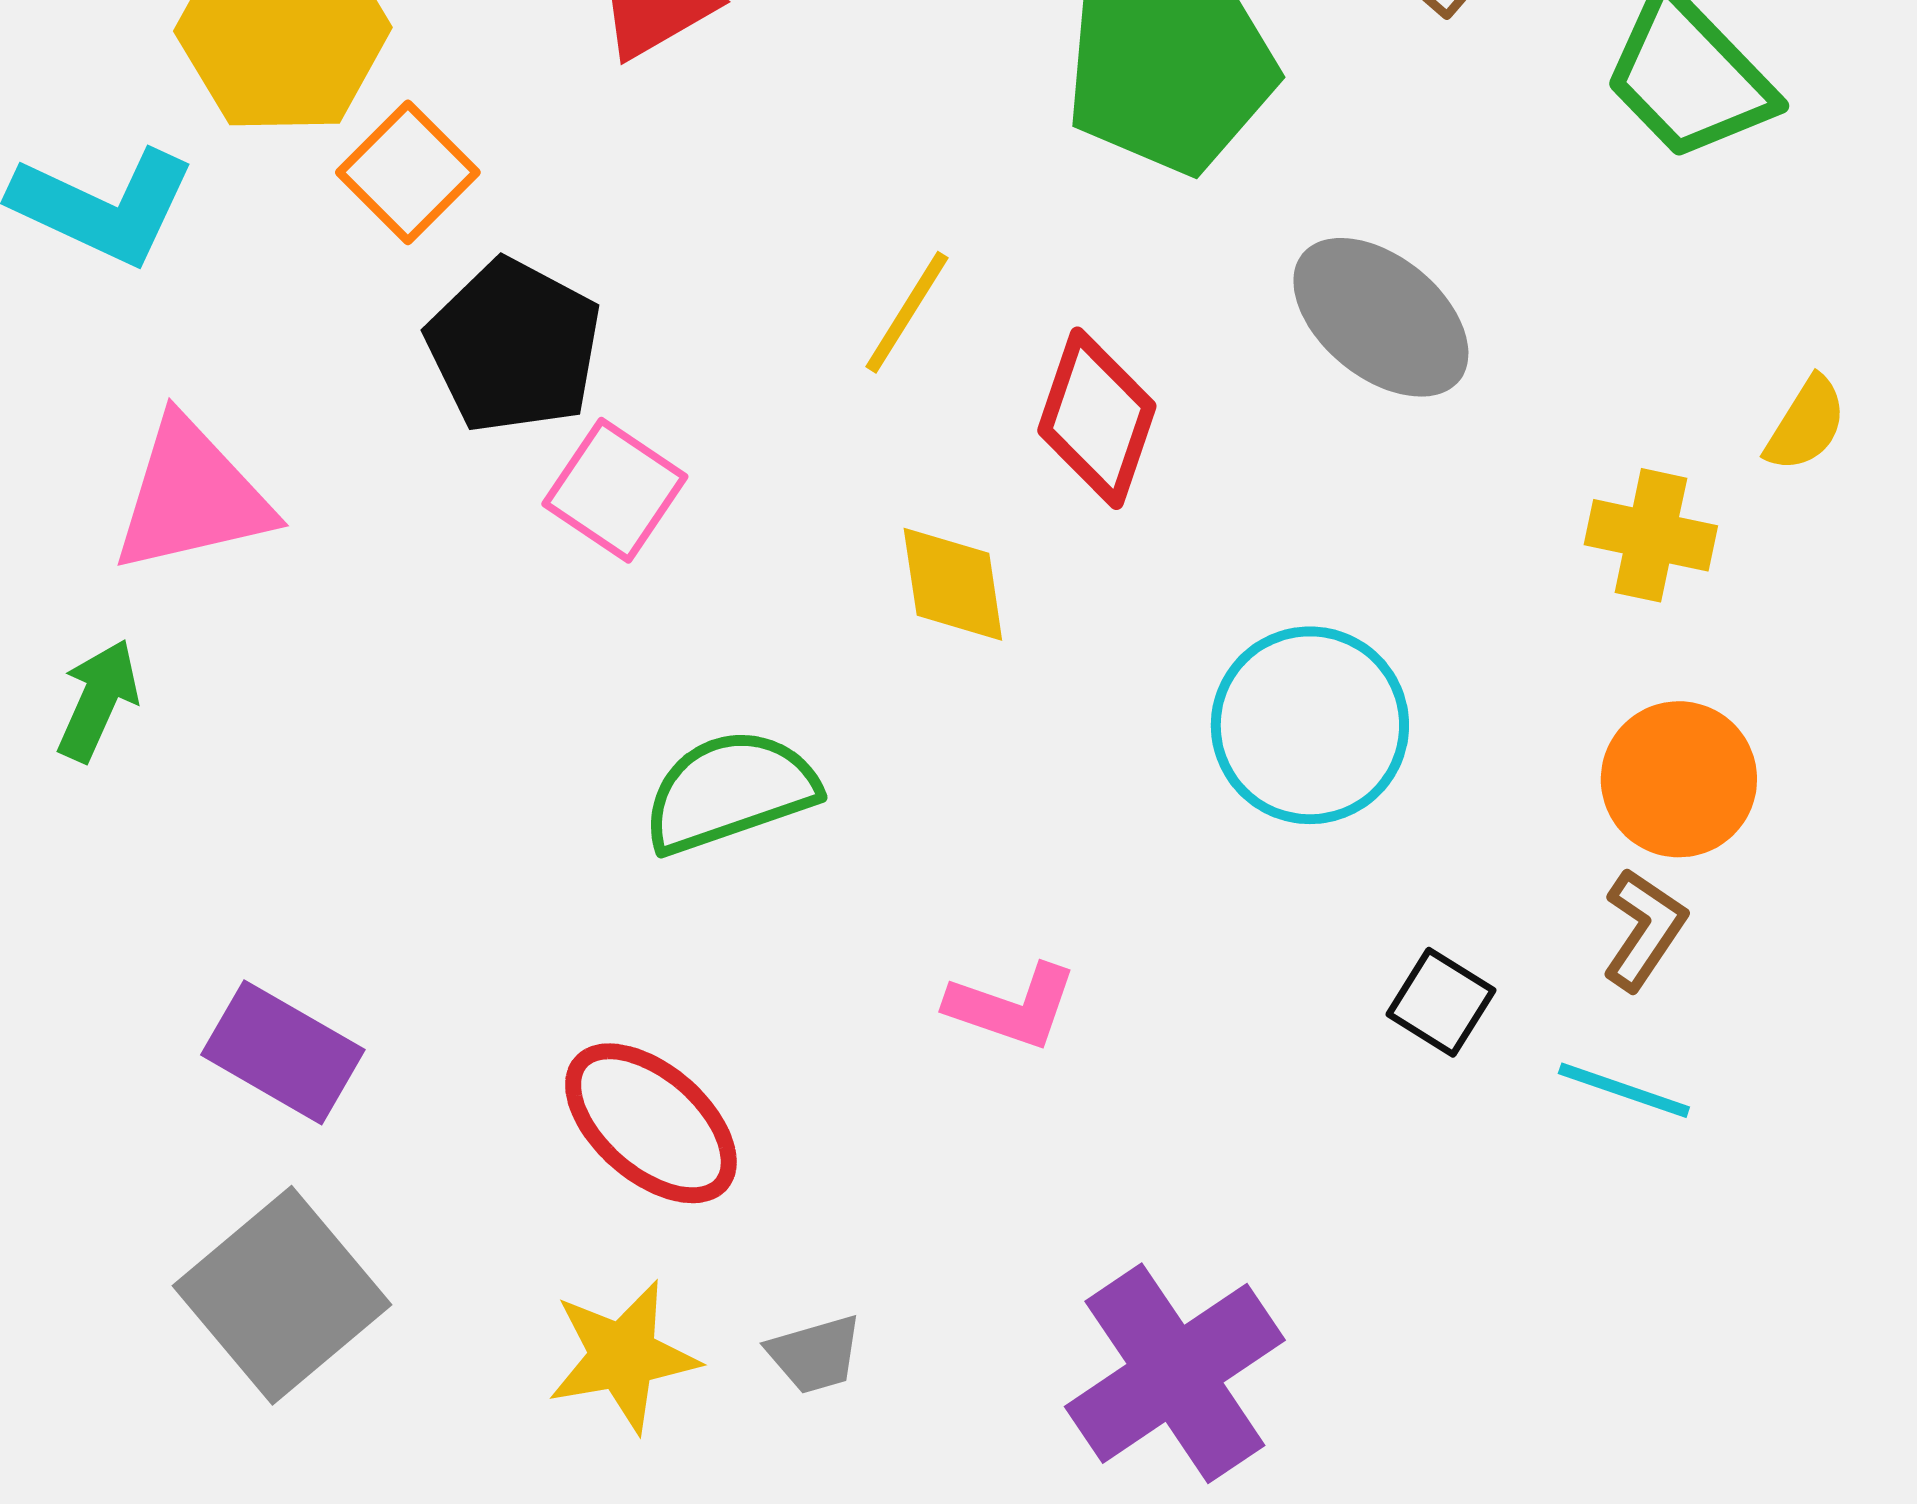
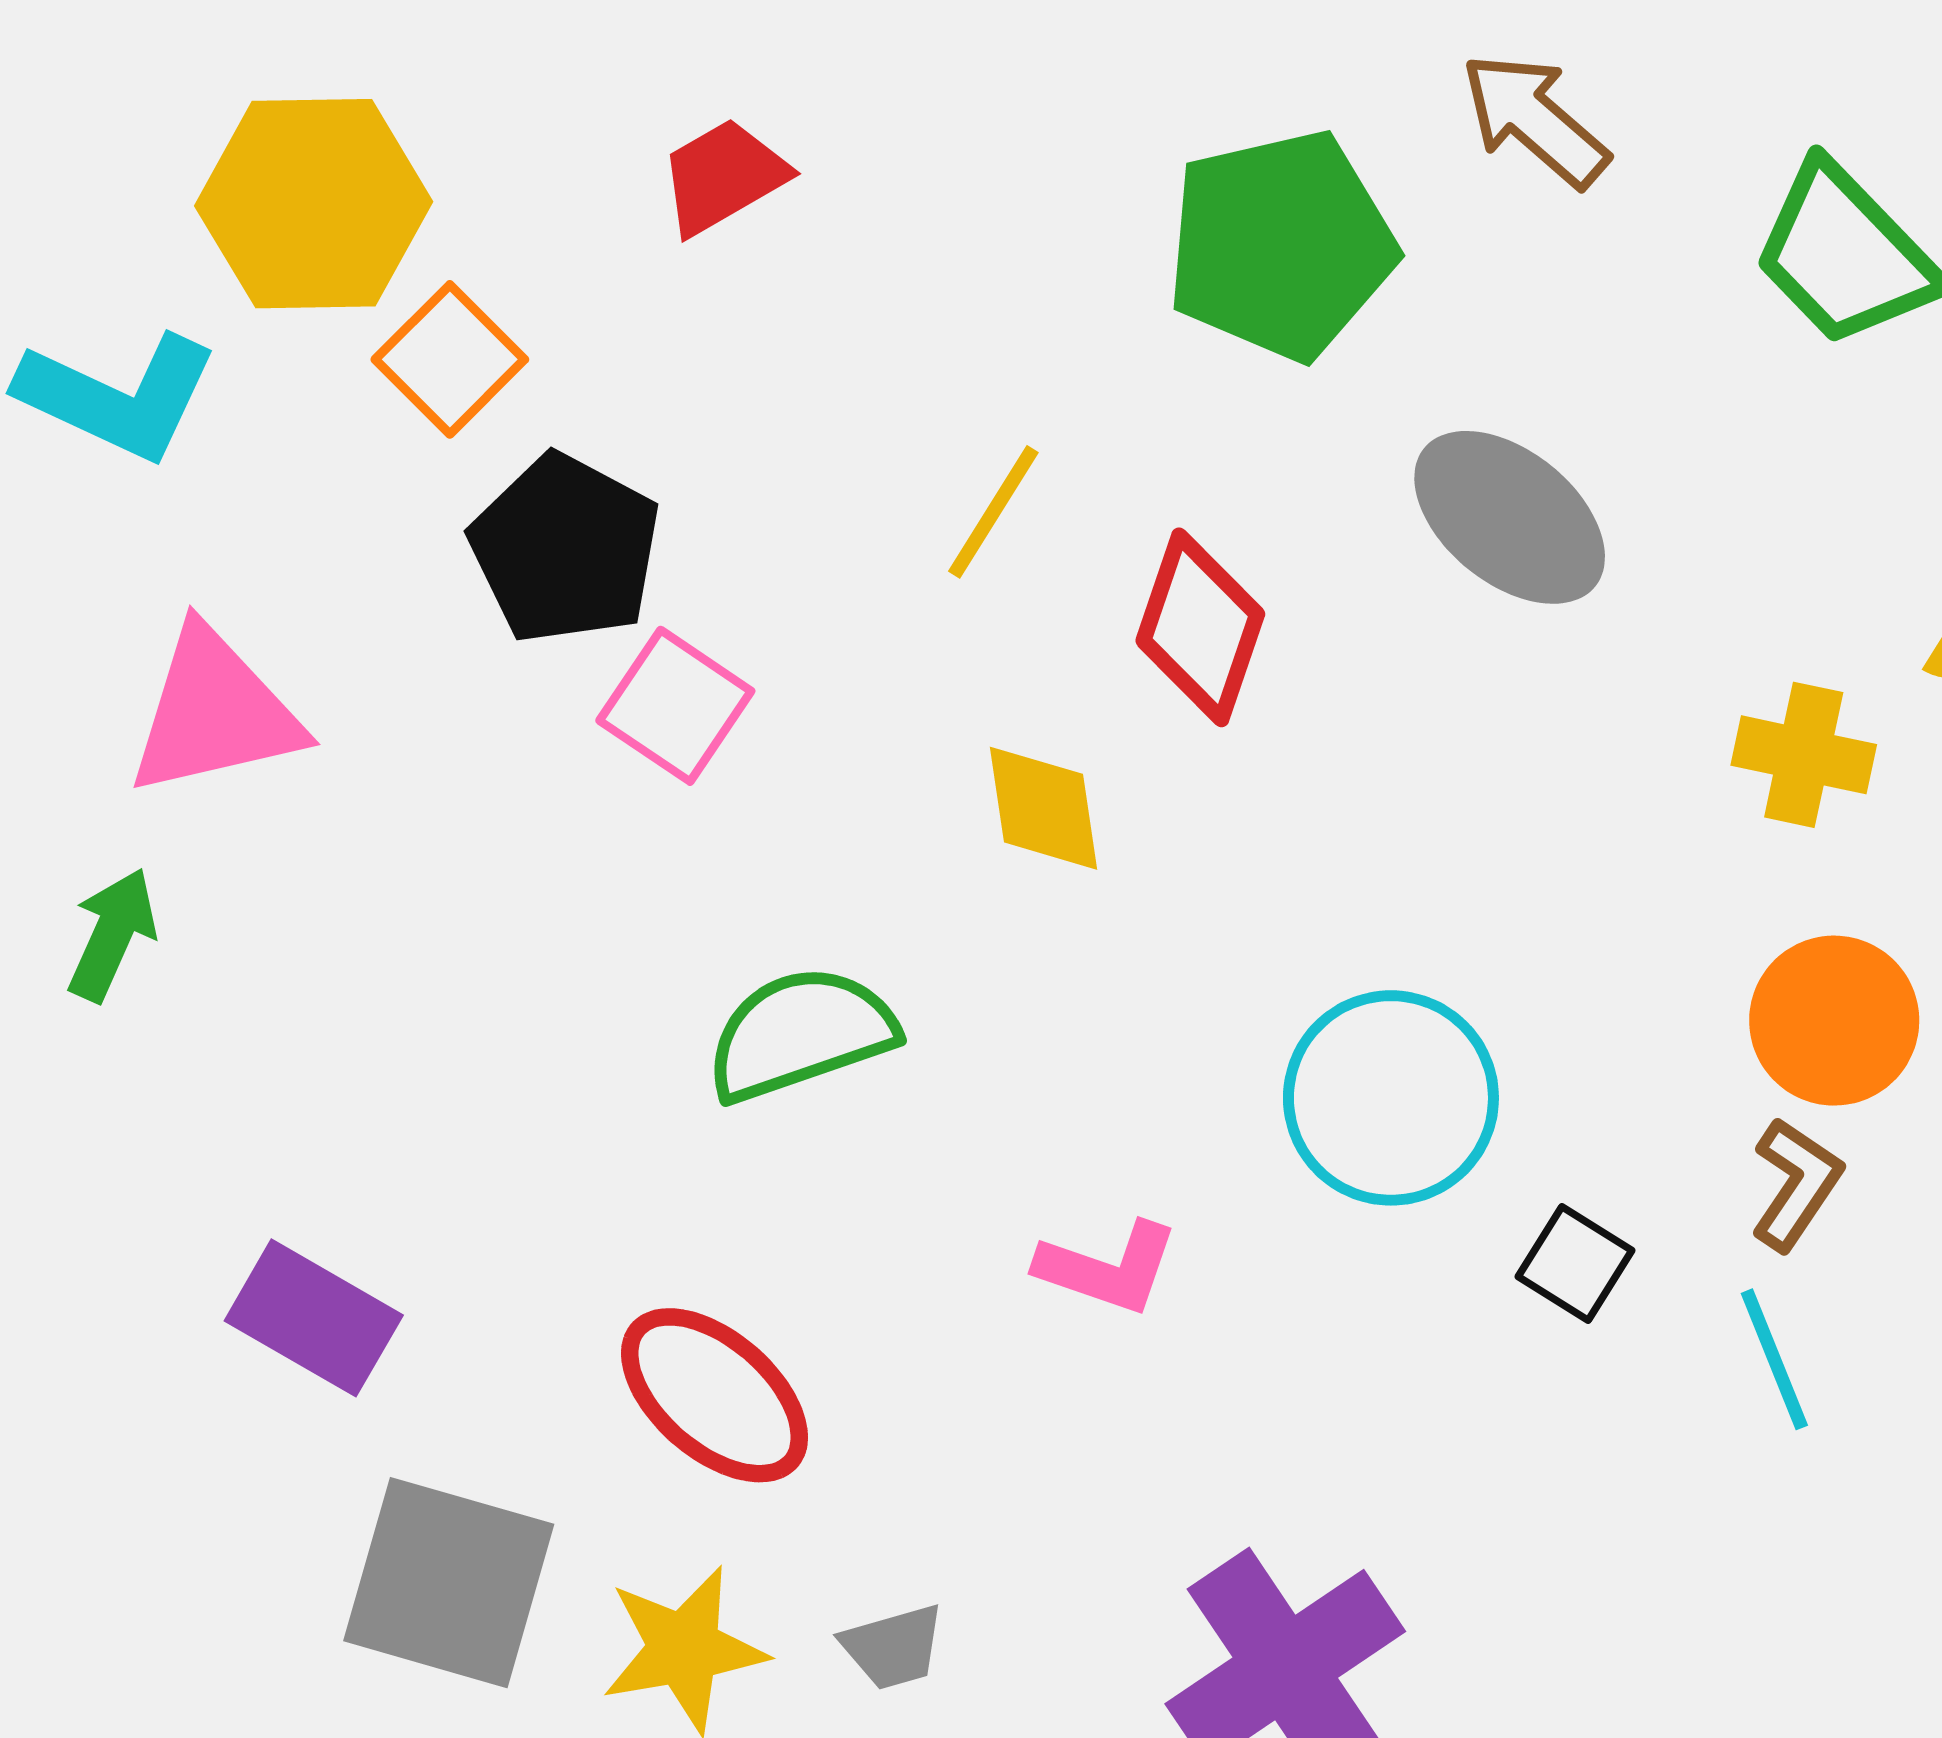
cyan circle: (1310, 725) -> (1391, 1098), moved
cyan line: (1624, 1090) -> (1774, 1359), turned 49
gray square: (282, 1295) -> (449, 1583), moved, turned -34

